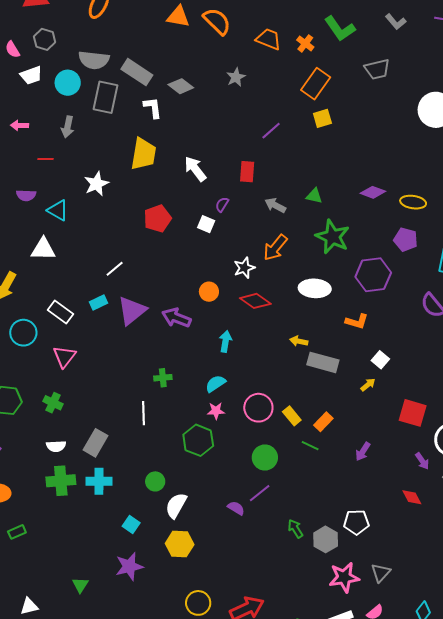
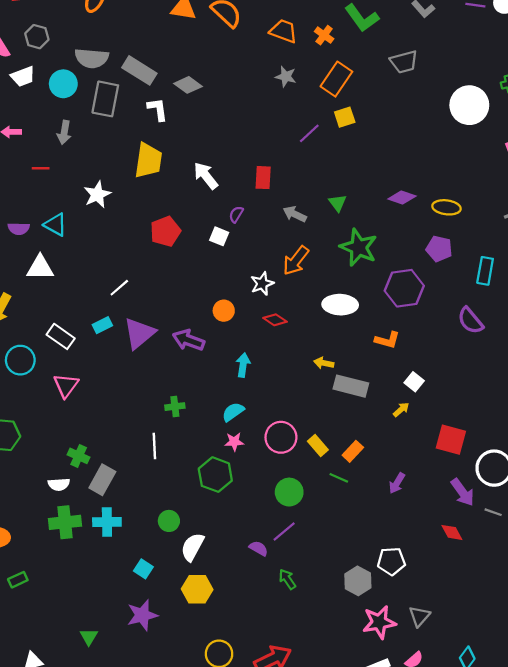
gray star: (236, 77) -> (286, 77), moved, turned -30
purple line: (271, 131) -> (309, 133), moved
purple semicircle: (26, 195) -> (19, 229), moved
green triangle: (314, 196) -> (337, 203), turned 42
red diamond: (255, 301) -> (275, 320), size x0.7
green cross: (53, 403) -> (79, 456), moved
purple arrow: (422, 461) -> (463, 492), size x1.5
green arrow: (295, 529) -> (287, 579), moved

